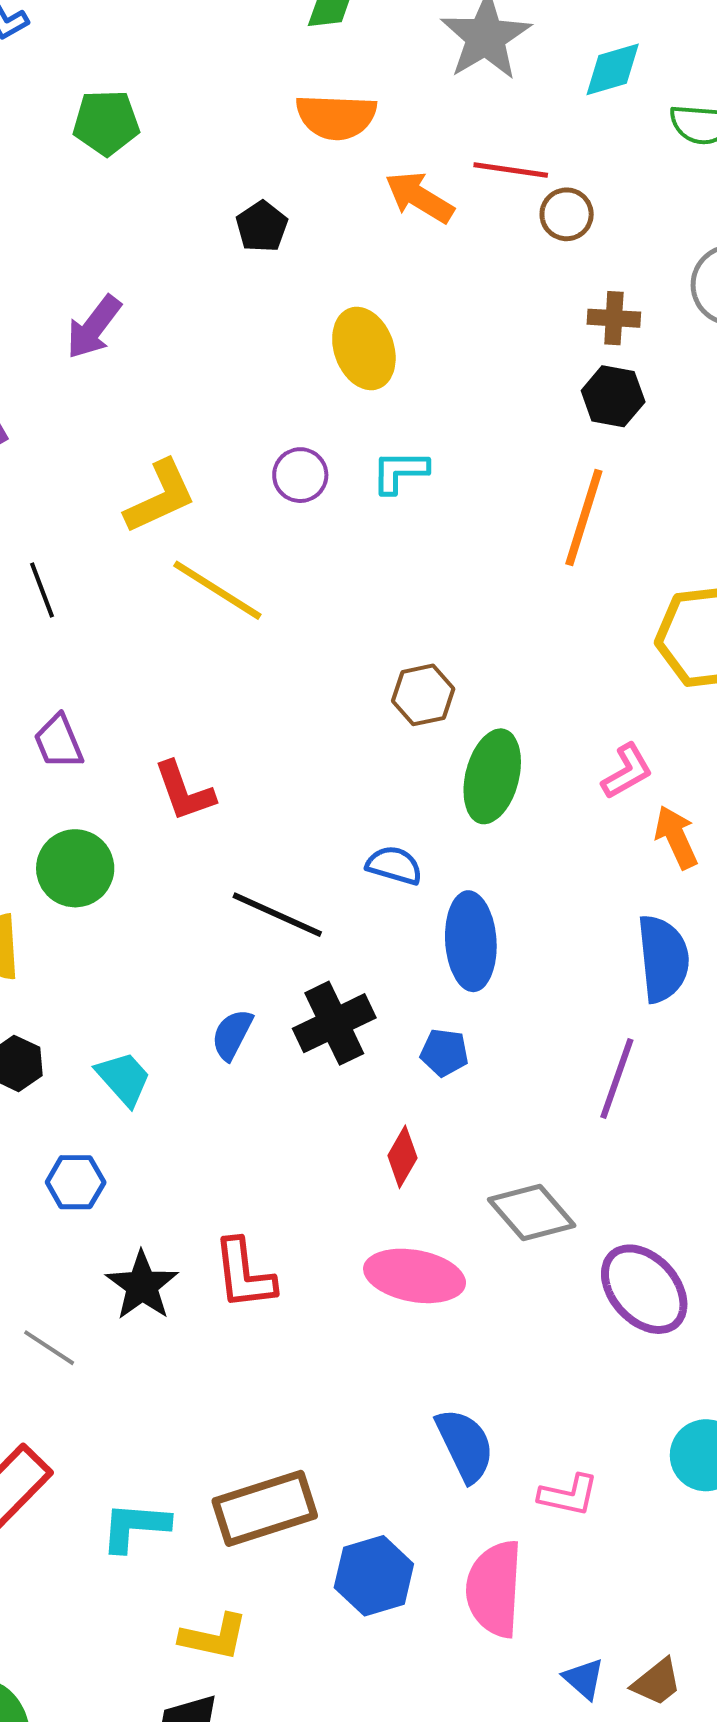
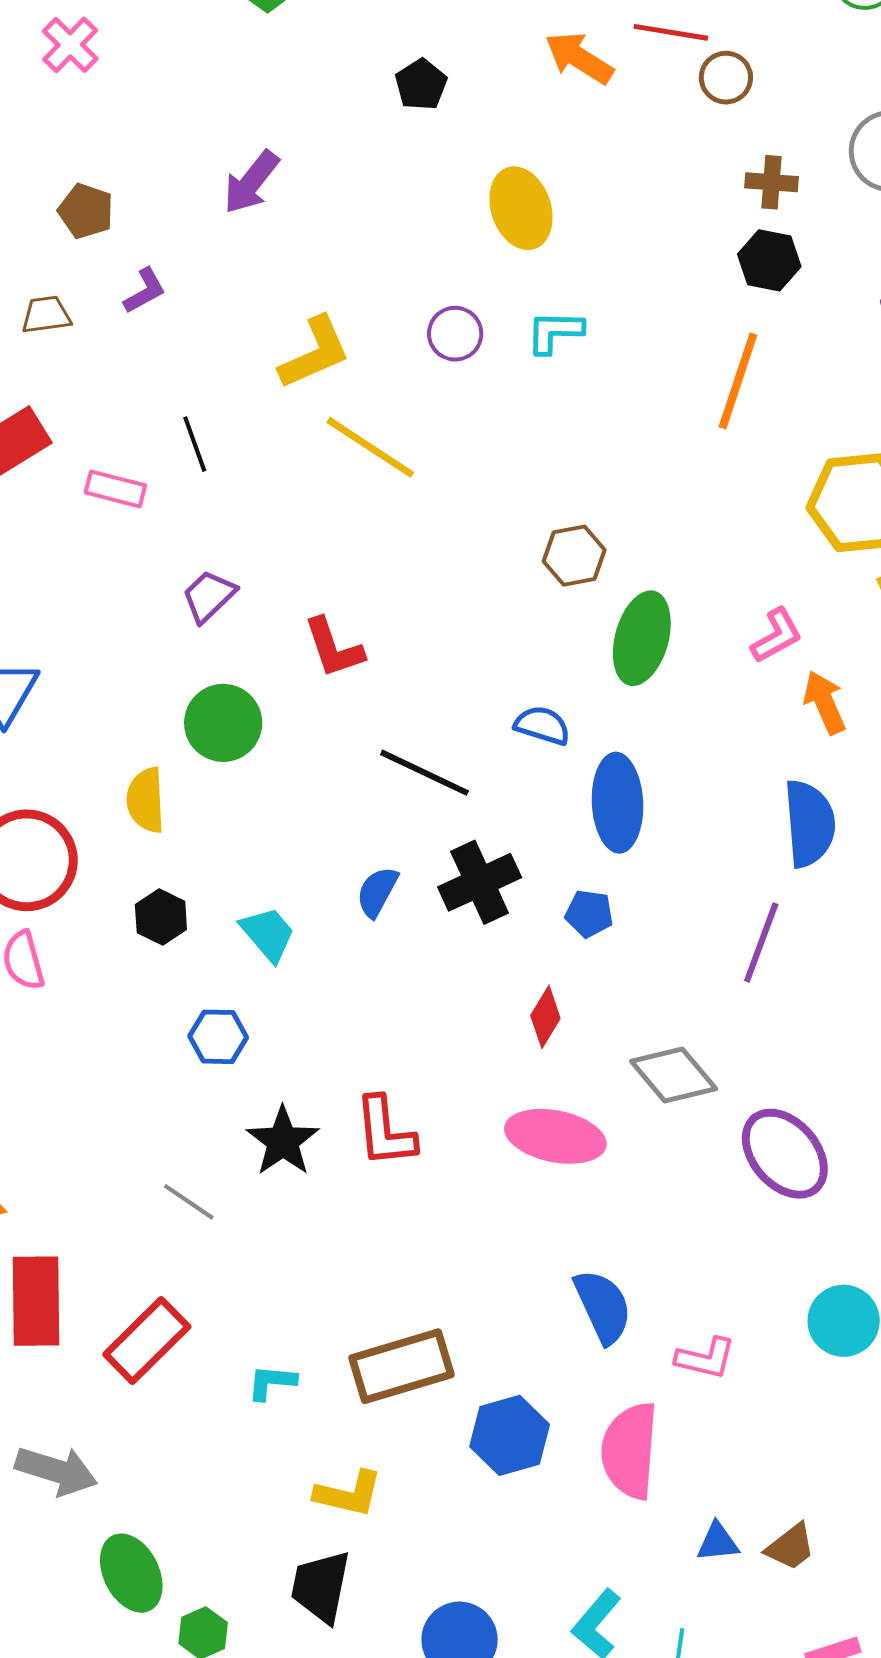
purple trapezoid: (59, 742) -> (209, 596), turned 68
cyan L-shape: (135, 1527) -> (271, 1382), size x0.7
blue triangle: (584, 1679) -> (718, 1542), turned -48

